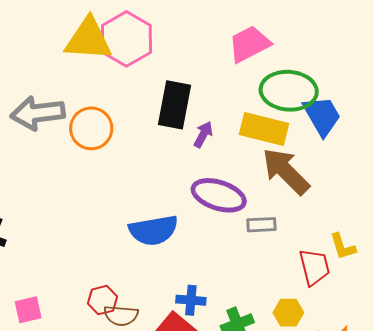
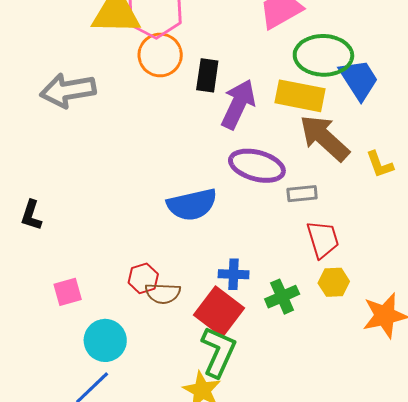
black rectangle: (174, 105) -> (207, 75), size x0.7
orange circle: (91, 128) -> (160, 55), moved
purple arrow: (203, 134) -> (238, 104), size x1.8
yellow L-shape: (343, 247) -> (380, 164), moved
red trapezoid: (314, 267) -> (323, 239), moved

